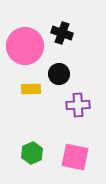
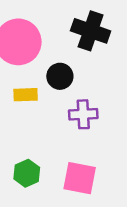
black cross: (62, 33) -> (91, 31), moved, size x1.4

